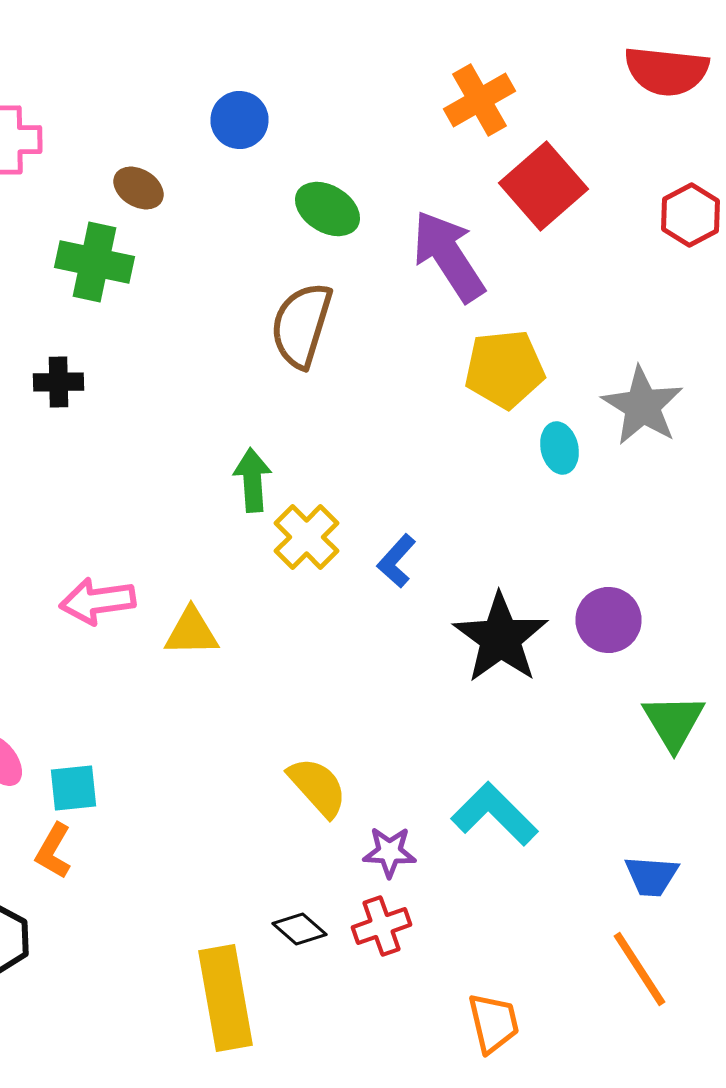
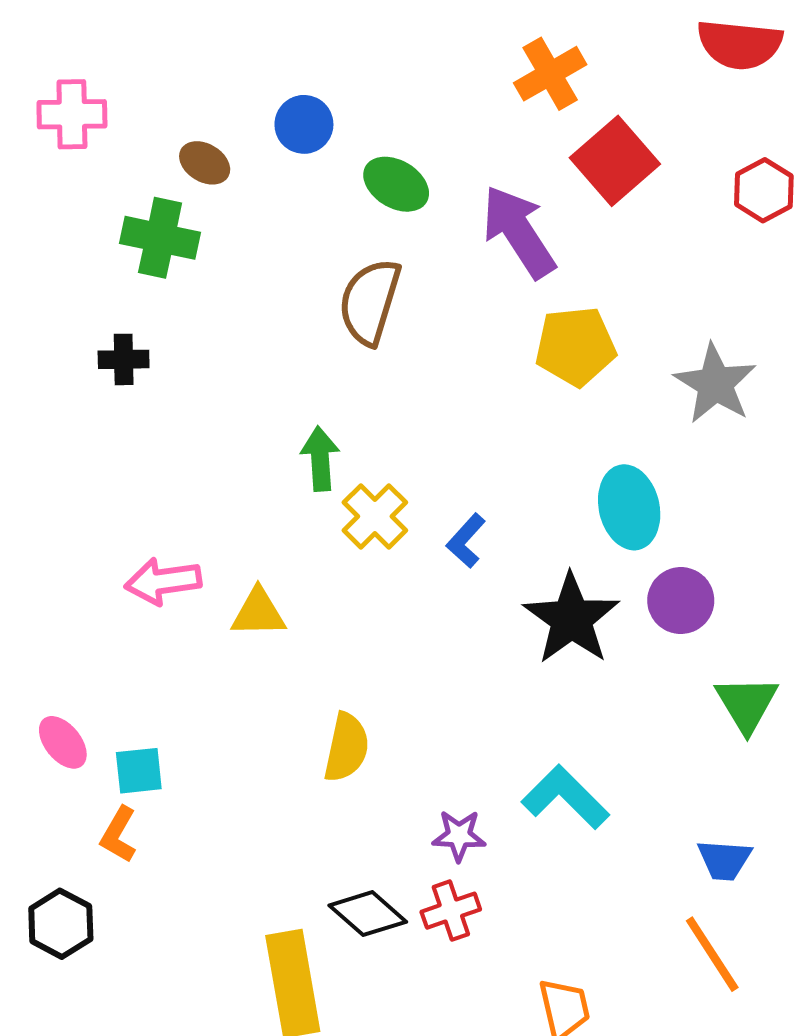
blue circle: (240, 120) -> (304, 124), moved
cyan ellipse: (560, 448) -> (629, 507), moved, size x1.6
yellow semicircle: (318, 787) -> (346, 747), moved, turned 54
black diamond: (300, 929) -> (368, 914), size x1.4

